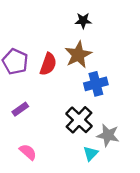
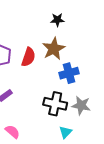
black cross: (79, 120) -> (55, 104), turned -30
gray star: (108, 135) -> (81, 105), moved

